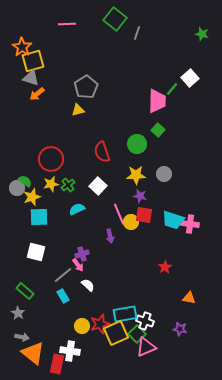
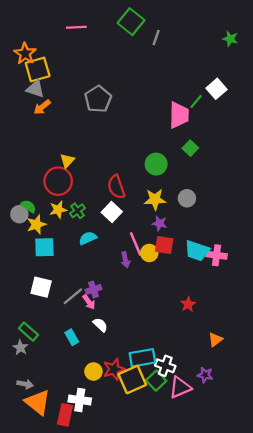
yellow triangle: (78, 110) -> (67, 161), moved, turned -32
green square: (158, 130) -> (190, 148), moved
red semicircle: (102, 152) -> (116, 187), moved
purple arrow: (110, 236) -> (125, 260), moved
gray line: (63, 275) -> (73, 296), moved
orange triangle: (189, 298) -> (215, 340), turned -48
gray star: (18, 313) -> (21, 348), moved
pink triangle: (146, 347) -> (180, 387), moved

